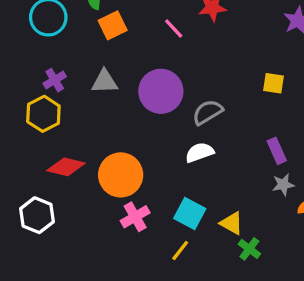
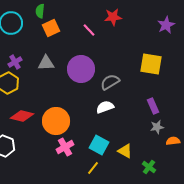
yellow square: (273, 83) -> (151, 64), size x1.6
green cross: (249, 249) -> (149, 167), moved

